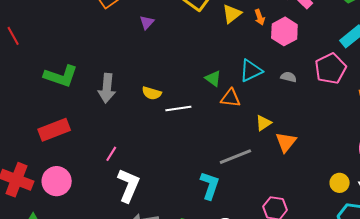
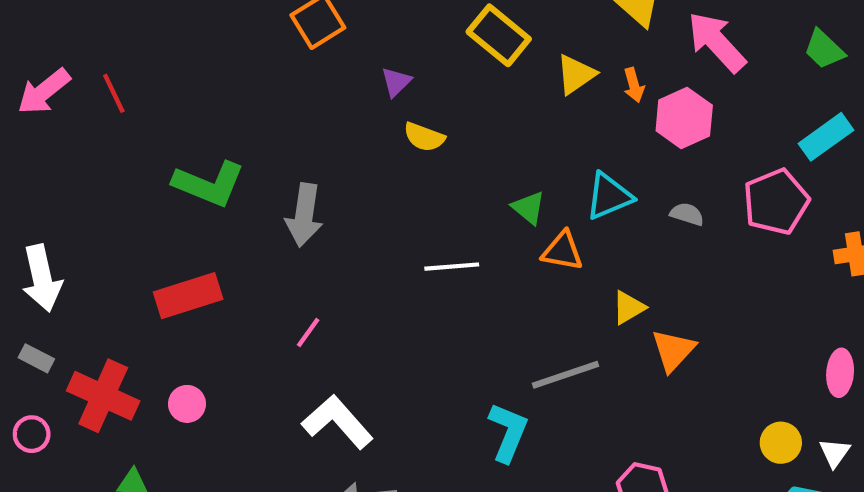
yellow semicircle: (152, 93) -> (424, 137), moved
pink line: (111, 154) -> (308, 332), moved
pink circle: (57, 181) -> (187, 404), size x0.6
white L-shape: (128, 185) -> (337, 422), turned -68

